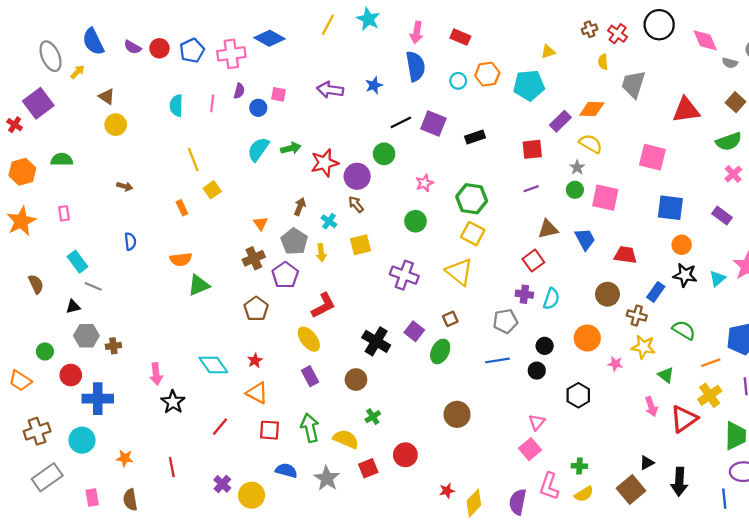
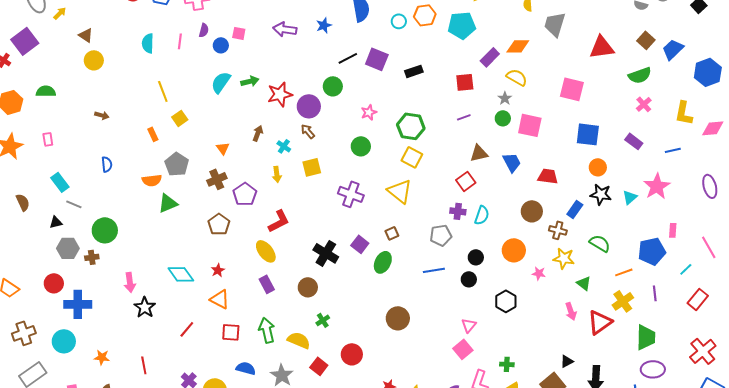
gray pentagon: (294, 241) -> (177, 164), moved
green circle: (45, 351) -> (105, 230), moved, size x1.6
red square: (368, 468) -> (319, 366), turned -30

